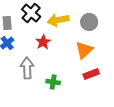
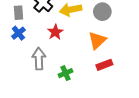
green cross: (53, 82) -> (65, 73), turned -32

